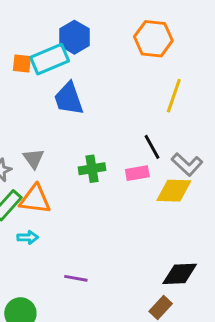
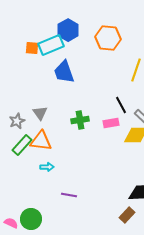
orange hexagon: (153, 39) -> (108, 38), moved
cyan arrow: (28, 237) -> (47, 167), moved

